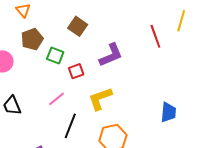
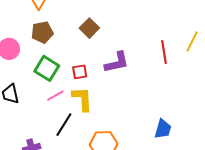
green square: (55, 55) -> (47, 68), moved, size x1.4
yellow L-shape: (100, 99) -> (82, 99), moved, turned 96

